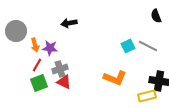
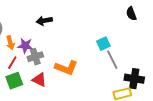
gray line: (148, 46) -> (112, 60), moved, turned 36
gray cross: (60, 69) -> (35, 57), moved
orange L-shape: (115, 78) -> (66, 68), moved

